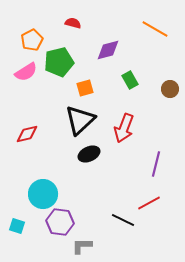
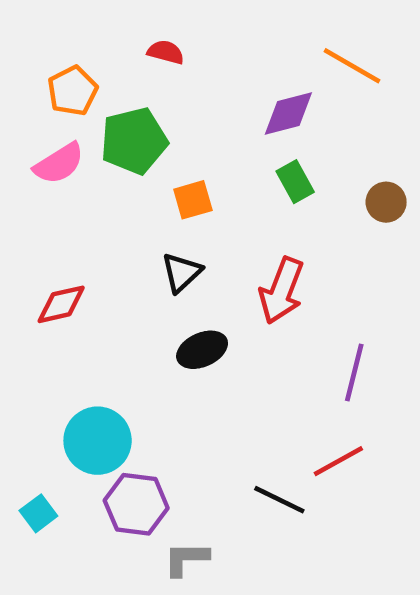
purple diamond: (108, 50) -> (288, 113), moved
black triangle: (80, 120) -> (182, 273), size x0.6
cyan square: (17, 226) -> (38, 513), turned 35

